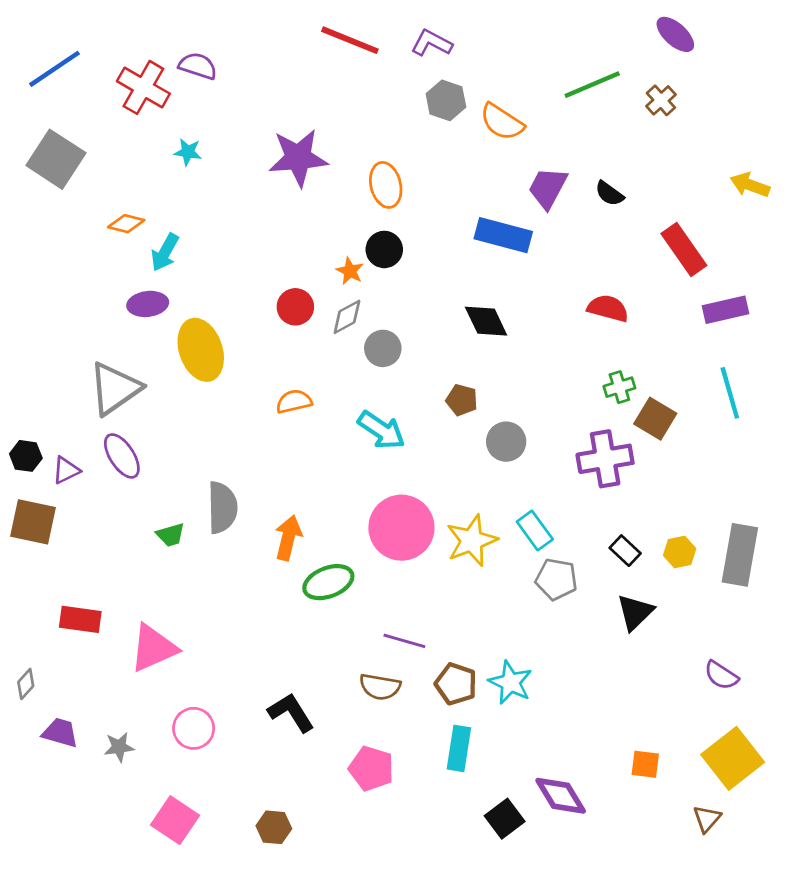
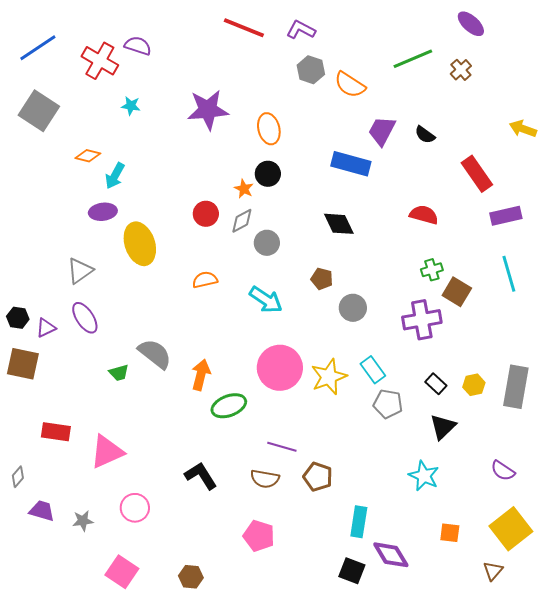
gray triangle: (115, 389) -> (80, 271), size x0.7
gray semicircle: (222, 508) -> (155, 354), turned -51
cyan star: (510, 682) -> (424, 476), moved
black L-shape: (291, 713) -> (201, 476), moved
cyan rectangle: (459, 748) -> (359, 522), moved
black square: (505, 819) -> (352, 571), turned -32

